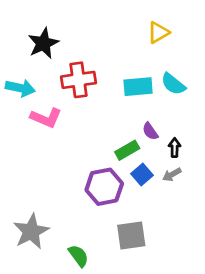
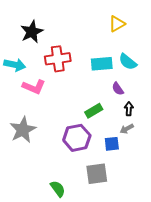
purple semicircle: (150, 131) -> (118, 89), moved
blue square: (142, 175) -> (112, 144), moved, turned 35
gray star: (31, 231) -> (23, 130), moved

